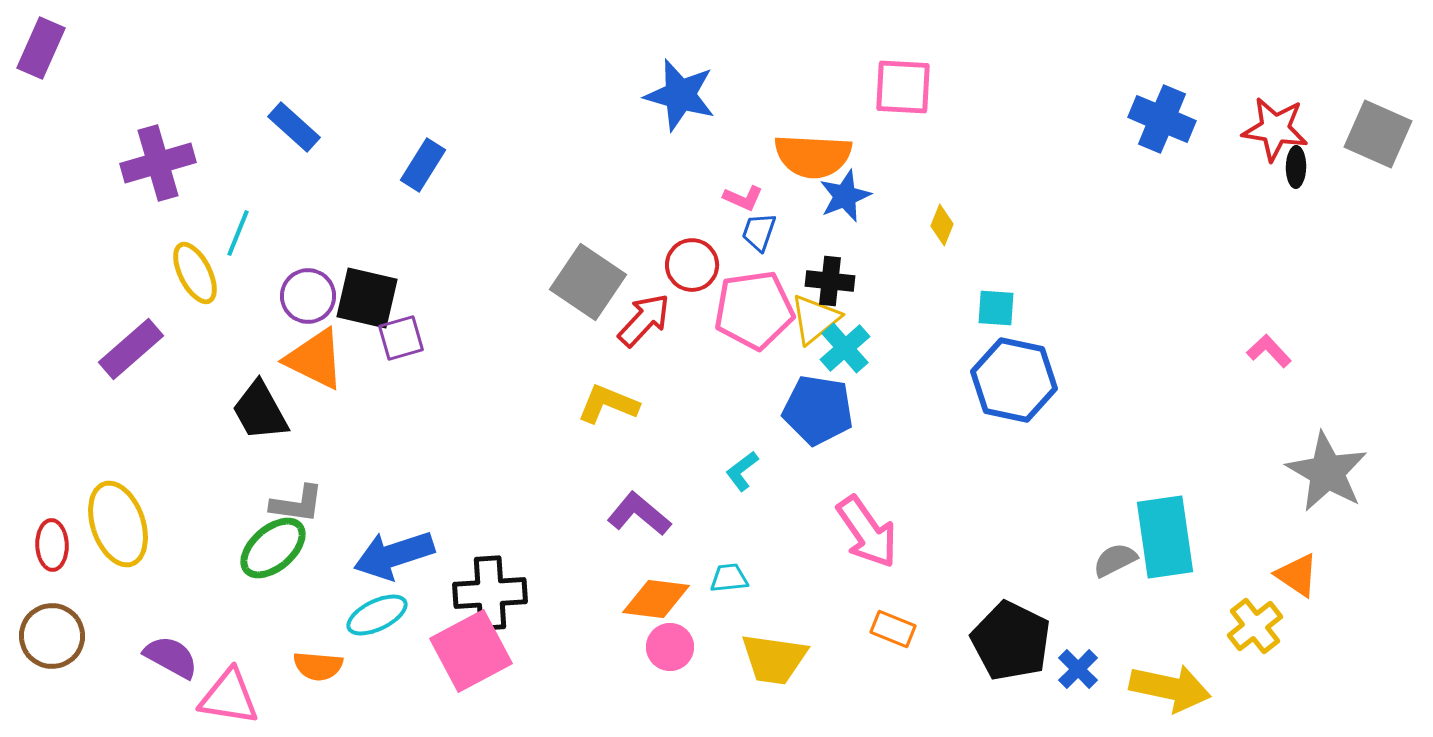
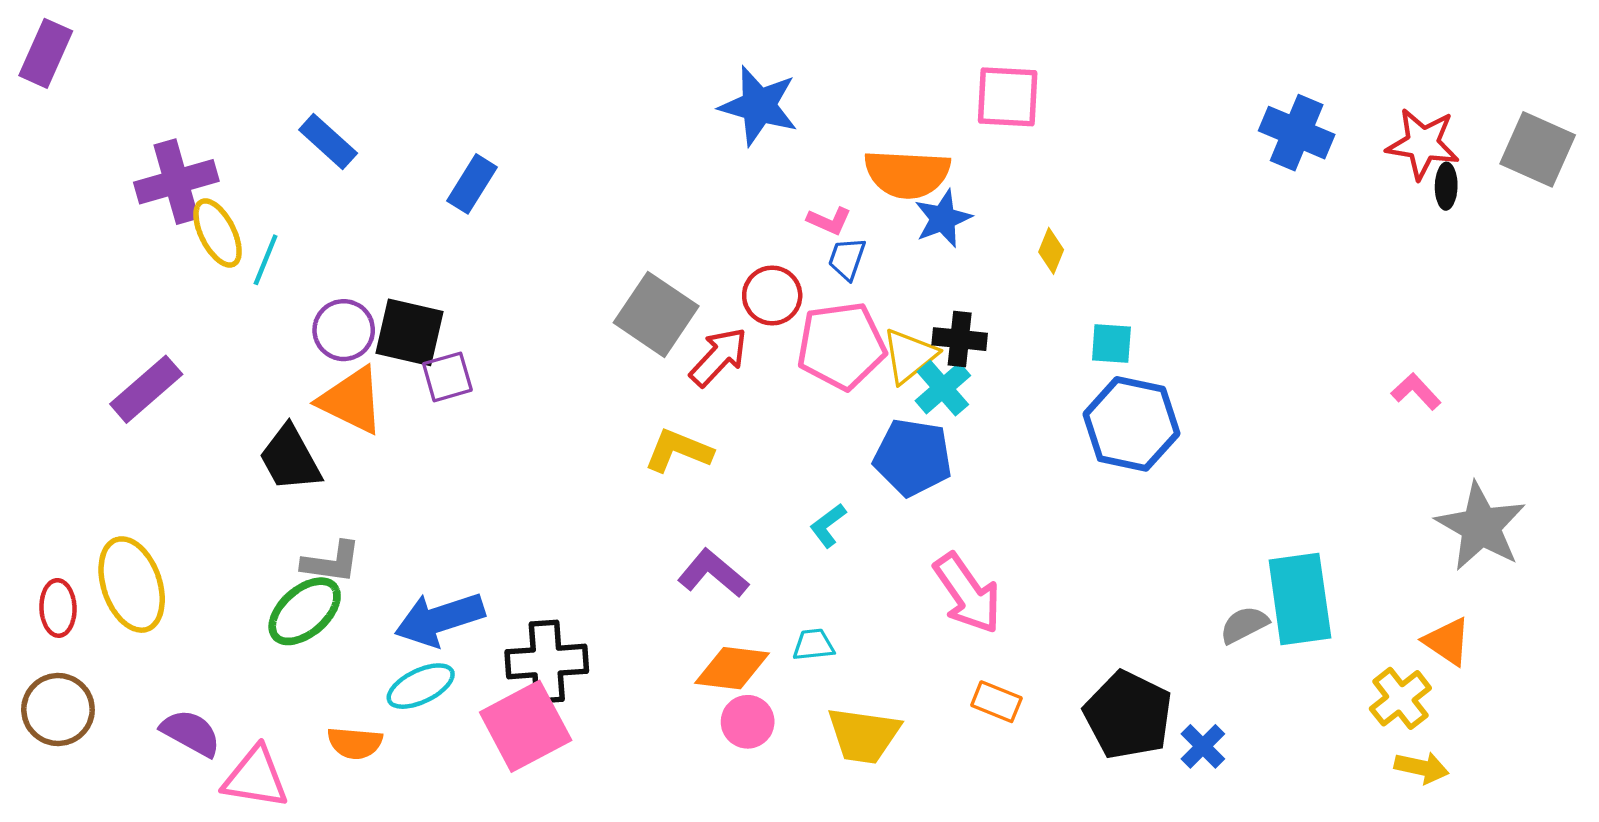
yellow ellipse: (195, 273) -> (218, 233), moved
black cross: (830, 281) -> (960, 339), moved
yellow arrow: (1170, 688) -> (1422, 768), moved, size x0.6

